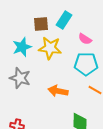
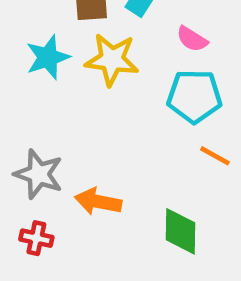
gray star: (20, 78) -> (39, 174), moved
orange arrow: (58, 91) -> (98, 202), moved

